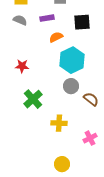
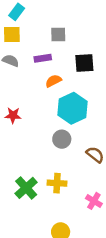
gray circle: (71, 86) -> (62, 139), moved
green cross: (33, 99) -> (26, 188), moved
pink cross: (90, 138) -> (94, 201), turned -32

